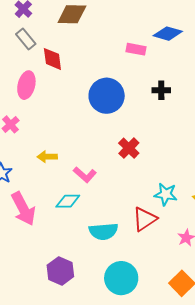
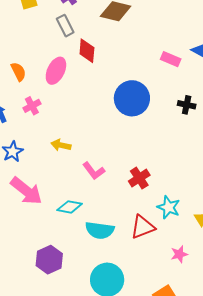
red cross: (129, 148) -> (139, 178), moved
cyan diamond: (68, 201) -> (70, 207), moved
pink arrow: (23, 209) -> (26, 191), turned -36

